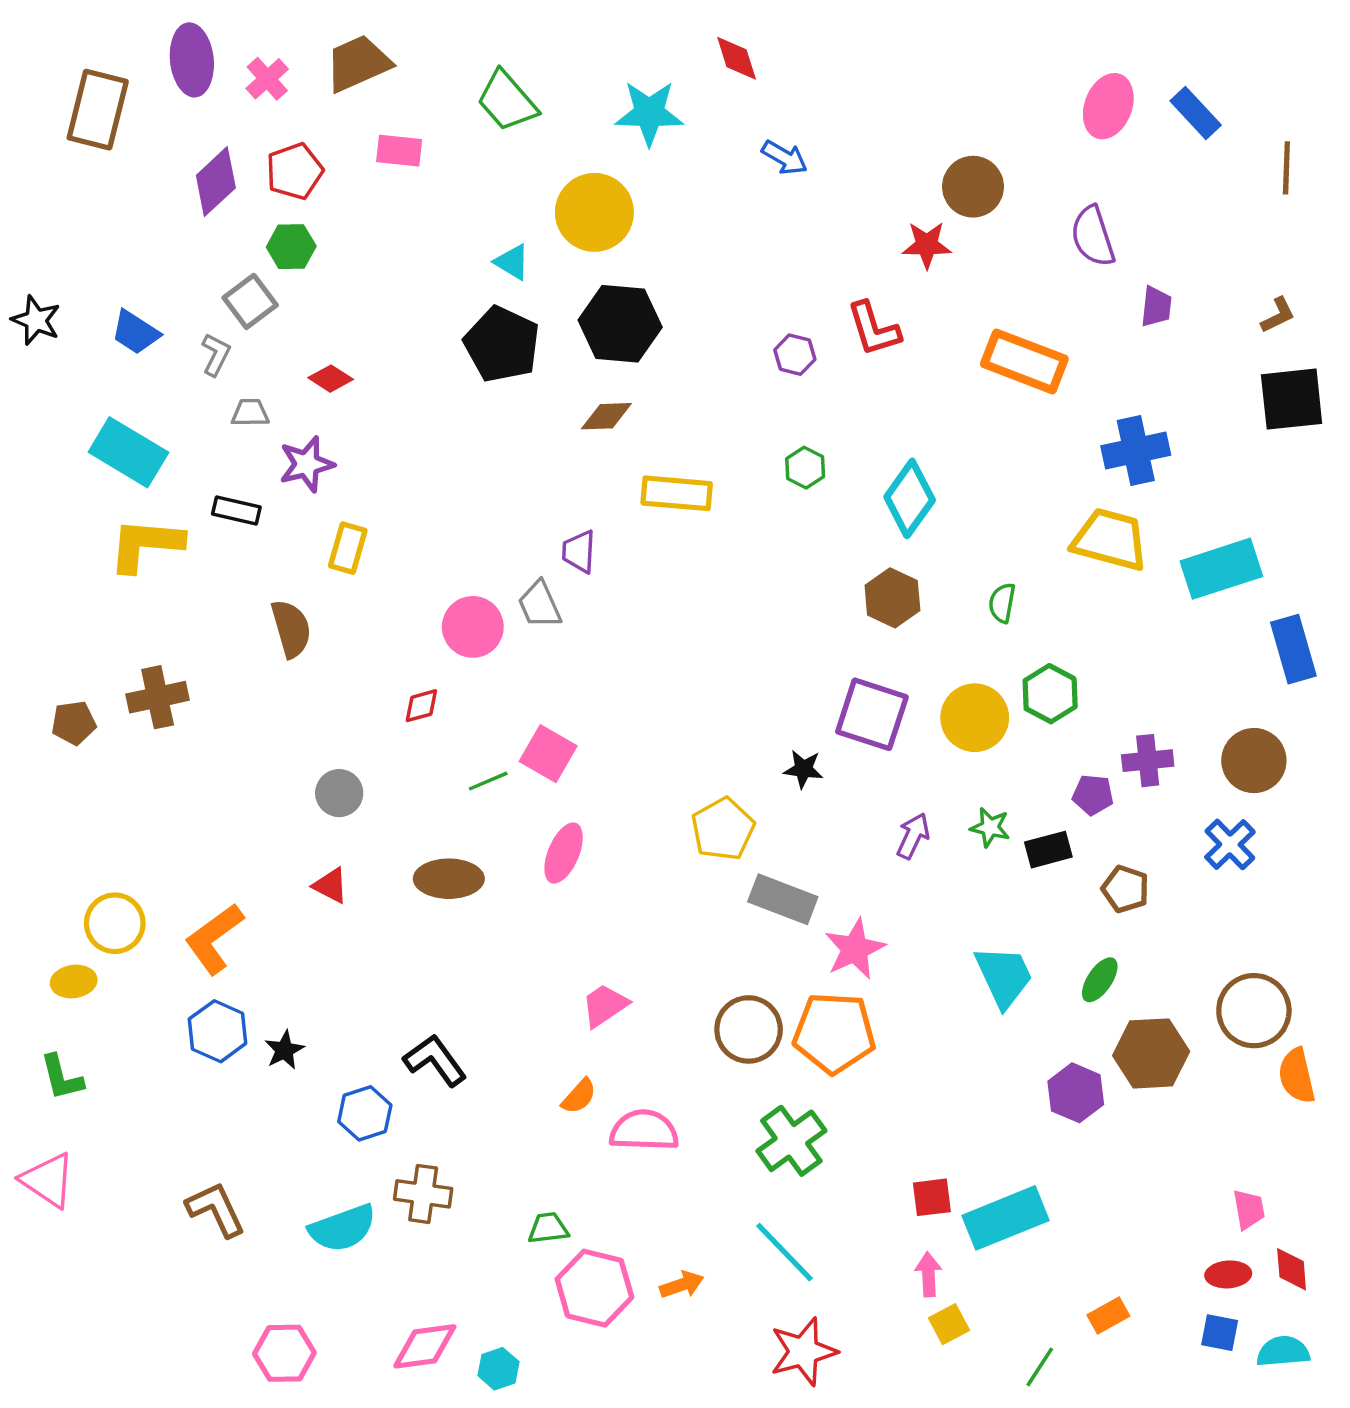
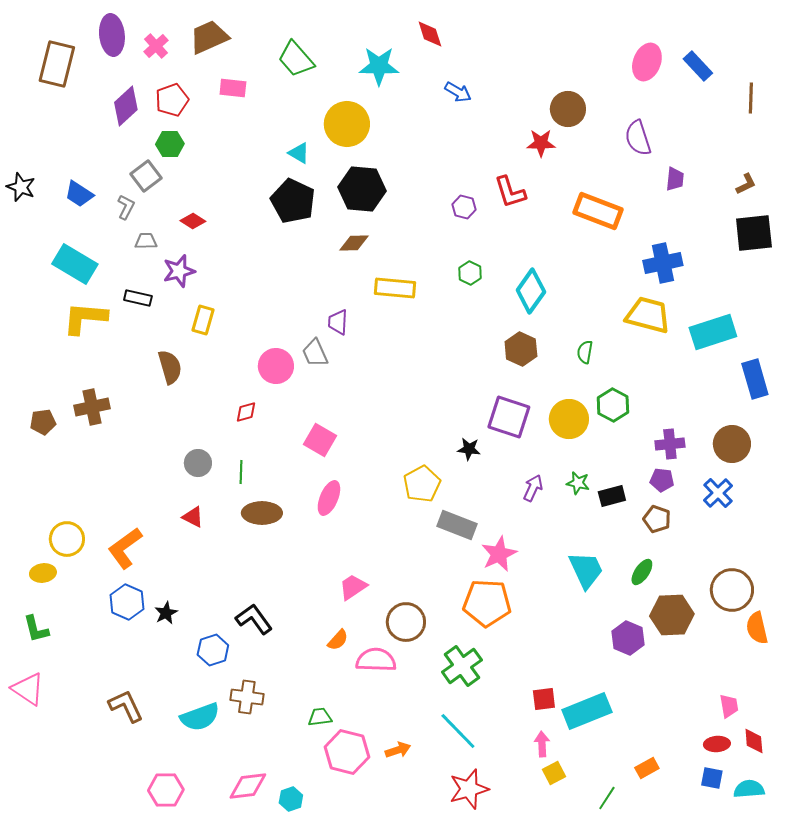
green line: (488, 781) -> (241, 472), moved, turned -65
purple pentagon: (1093, 795) -> (662, 480), moved
brown circle: (749, 1029) -> (406, 622), moved

